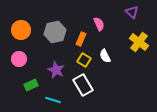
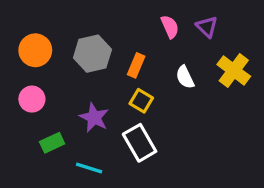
purple triangle: (132, 12) -> (207, 27), moved
pink semicircle: (99, 24) -> (170, 27), moved
white semicircle: (105, 56) -> (185, 77), moved

